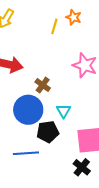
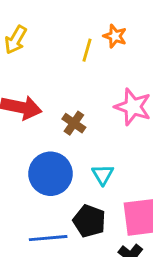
brown cross: (43, 85) -> (74, 123), moved
black pentagon: (48, 132) -> (89, 221), moved, turned 30

